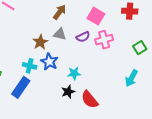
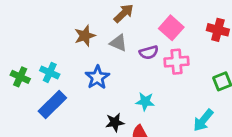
brown star: (40, 42) -> (85, 36), moved
cyan cross: (30, 66) -> (50, 72), moved
cyan star: (74, 73) -> (145, 102), moved

